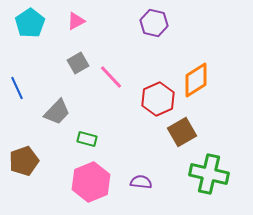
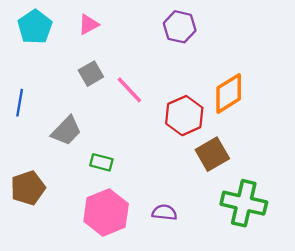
blue line: (17, 88) -> (20, 103), turned 35

